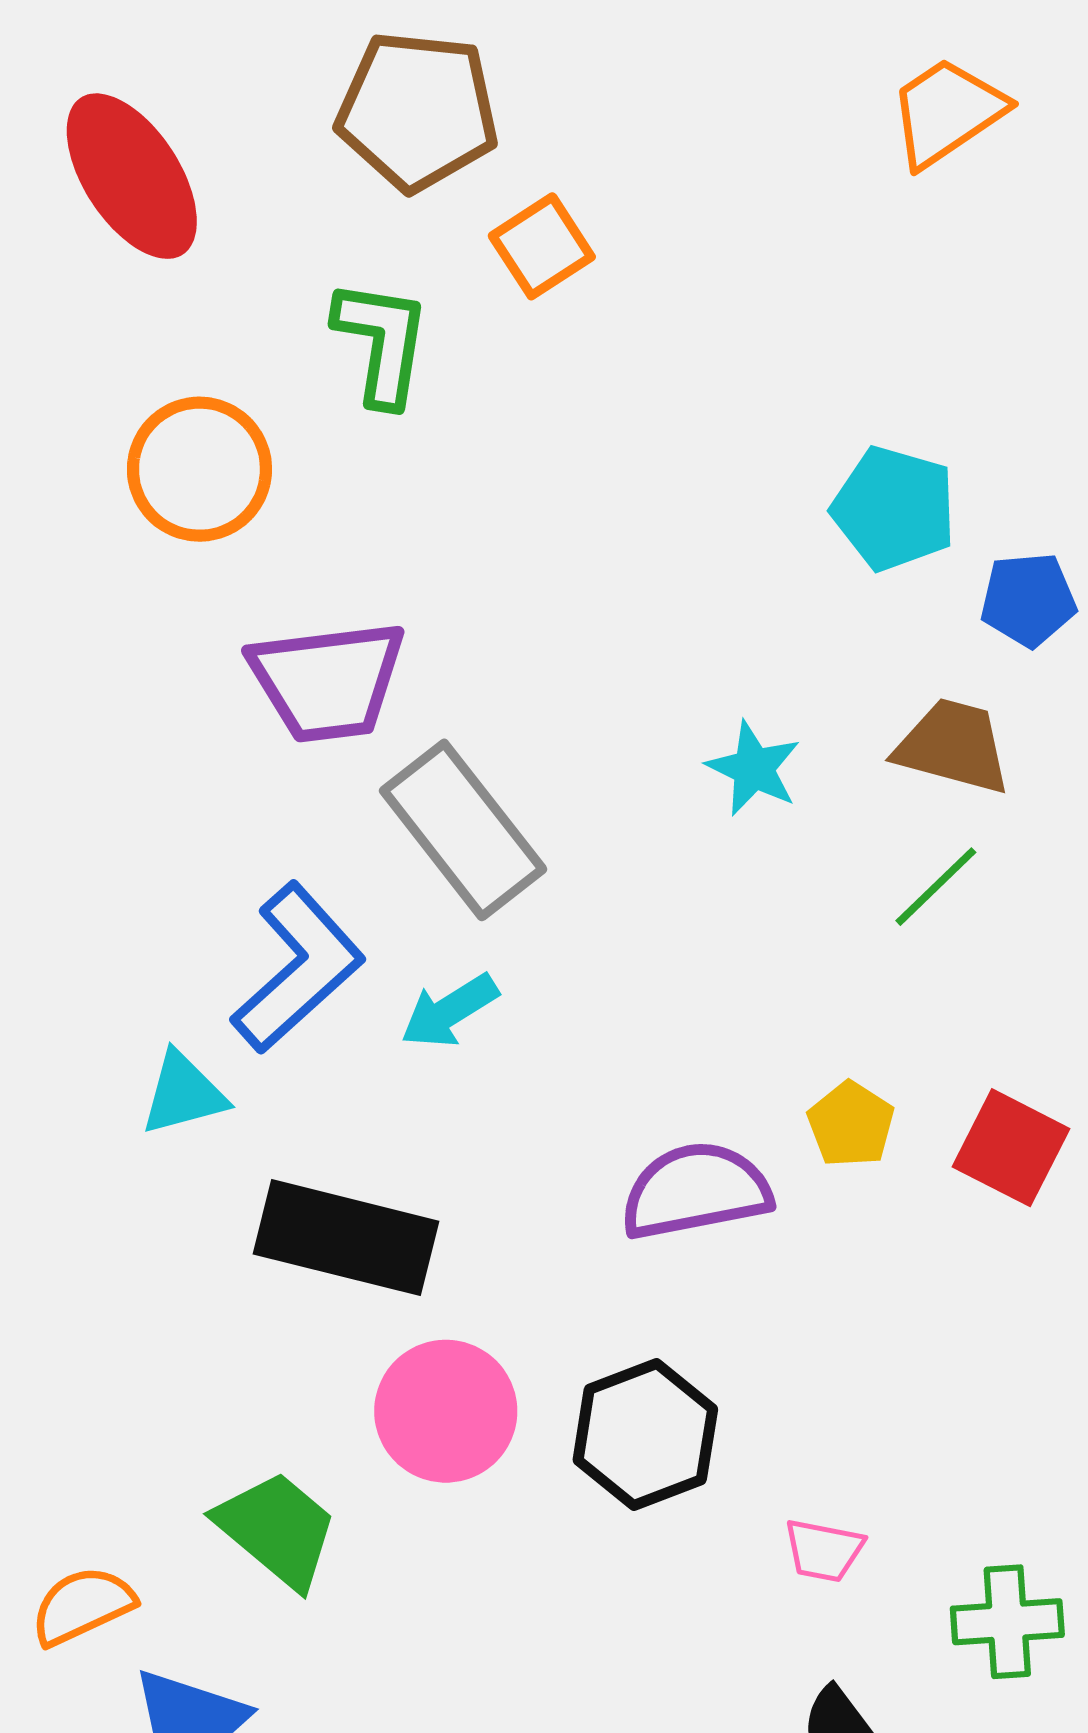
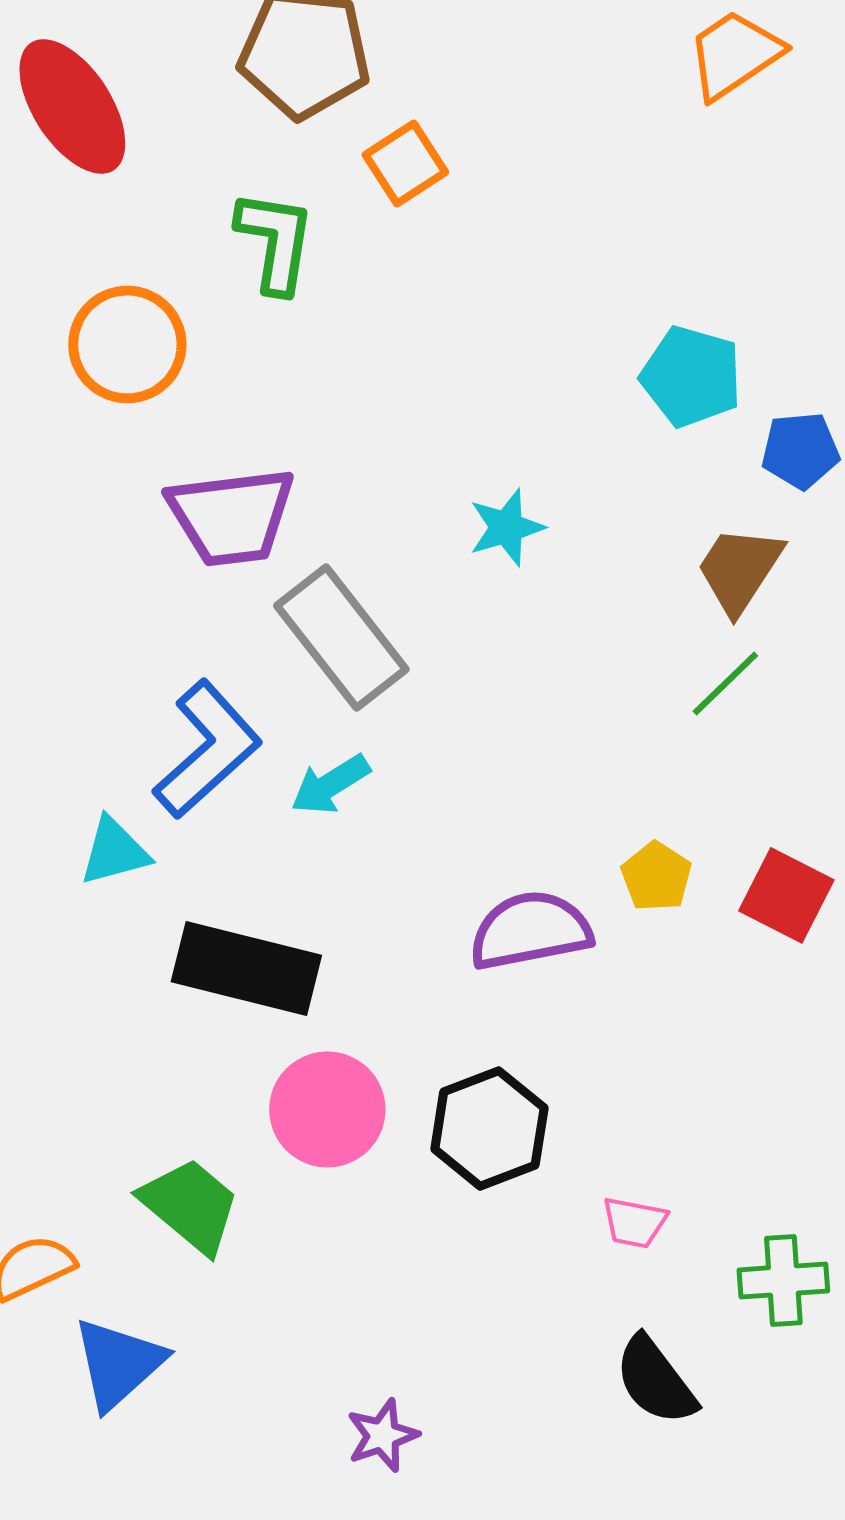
brown trapezoid: (953, 746) -> (739, 569), turned -72
cyan star: (754, 768) -> (506, 527), moved, turned 30

